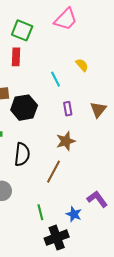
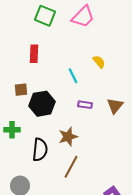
green square: (22, 30) -> (45, 16), moved
purple rectangle: (68, 109) -> (85, 105), turned -72
brown star: (66, 141) -> (68, 137), moved

